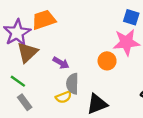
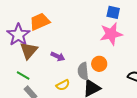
orange circle: (107, 61) -> (99, 64), moved
gray semicircle: (72, 84) -> (83, 71), moved

